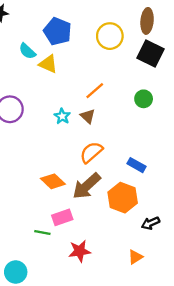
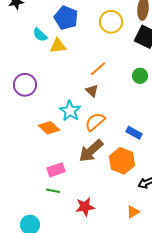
yellow triangle: (48, 64) -> (58, 46), turned -30
cyan star: (62, 116) -> (70, 111), moved, size x1.5
orange diamond: (53, 181) -> (49, 128), moved
pink rectangle: (62, 217) -> (56, 170), moved

